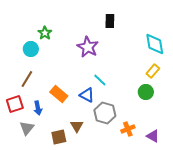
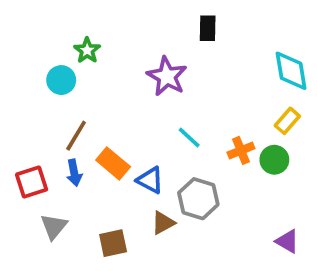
brown line: (27, 79) -> (76, 136), moved
blue triangle: (87, 95) -> (150, 180), moved
blue arrow: (38, 108) -> (74, 173), moved
brown triangle: (77, 126) -> (163, 223), moved, turned 32
orange cross: (128, 129) -> (241, 150), moved

